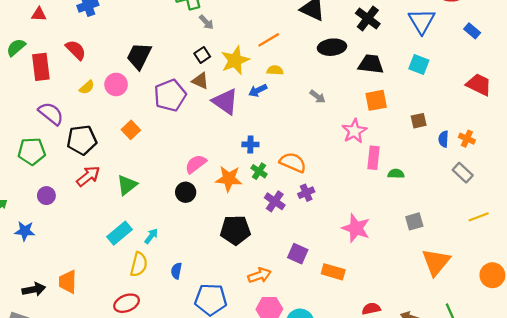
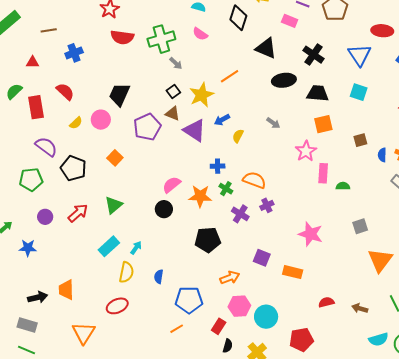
yellow semicircle: (275, 70) -> (238, 136), moved, turned -64
black pentagon: (82, 140) -> (73, 168), turned 30
red arrow: (88, 176) -> (78, 213), moved

